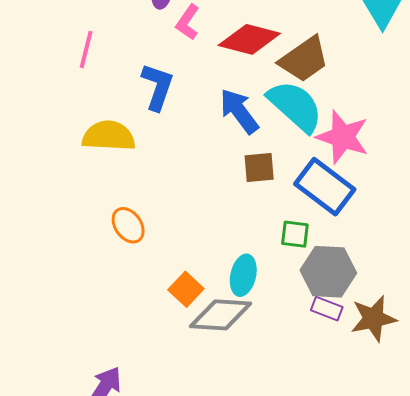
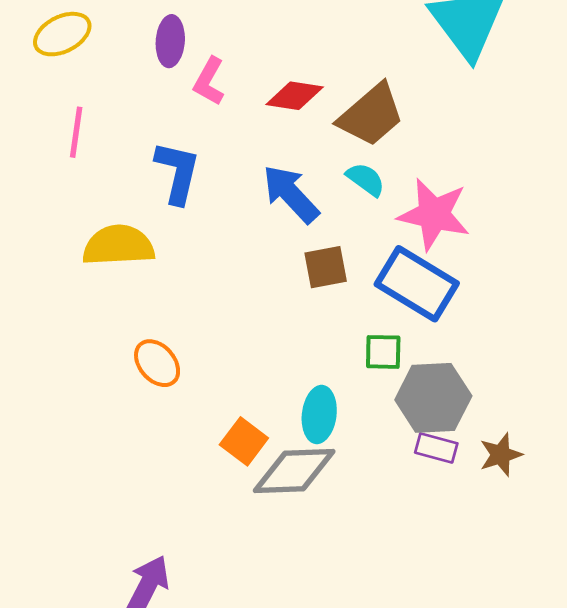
red diamond: (249, 39) -> (295, 96), size x0.7
cyan semicircle: (295, 106) -> (366, 179), size x0.5
brown star: (374, 319) -> (501, 455), size x0.7

